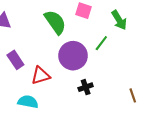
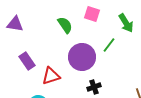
green semicircle: (55, 22) -> (65, 25), size x0.7

